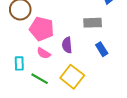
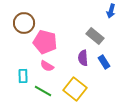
gray rectangle: (93, 23) -> (95, 36), turned 42
purple semicircle: (67, 45) -> (83, 58), moved

